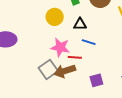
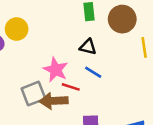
yellow circle: (55, 17) -> (17, 29), moved

